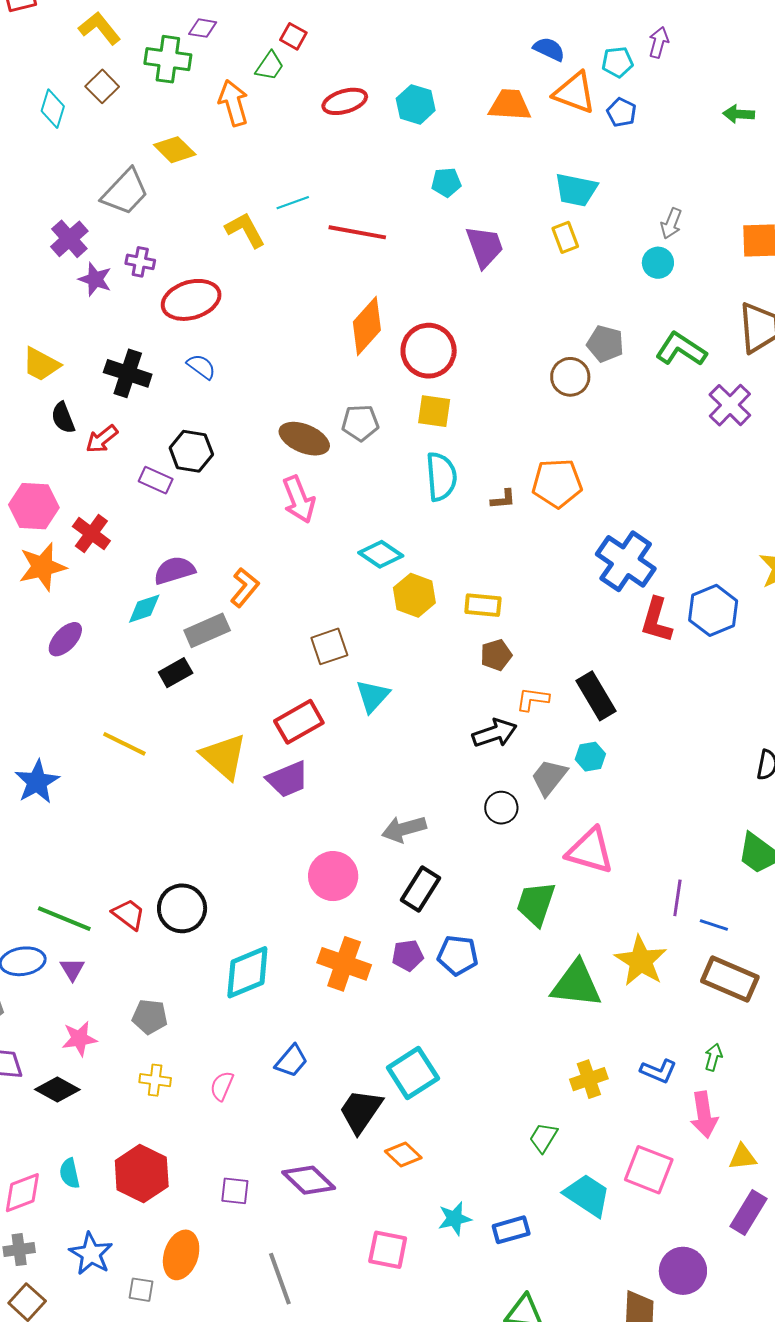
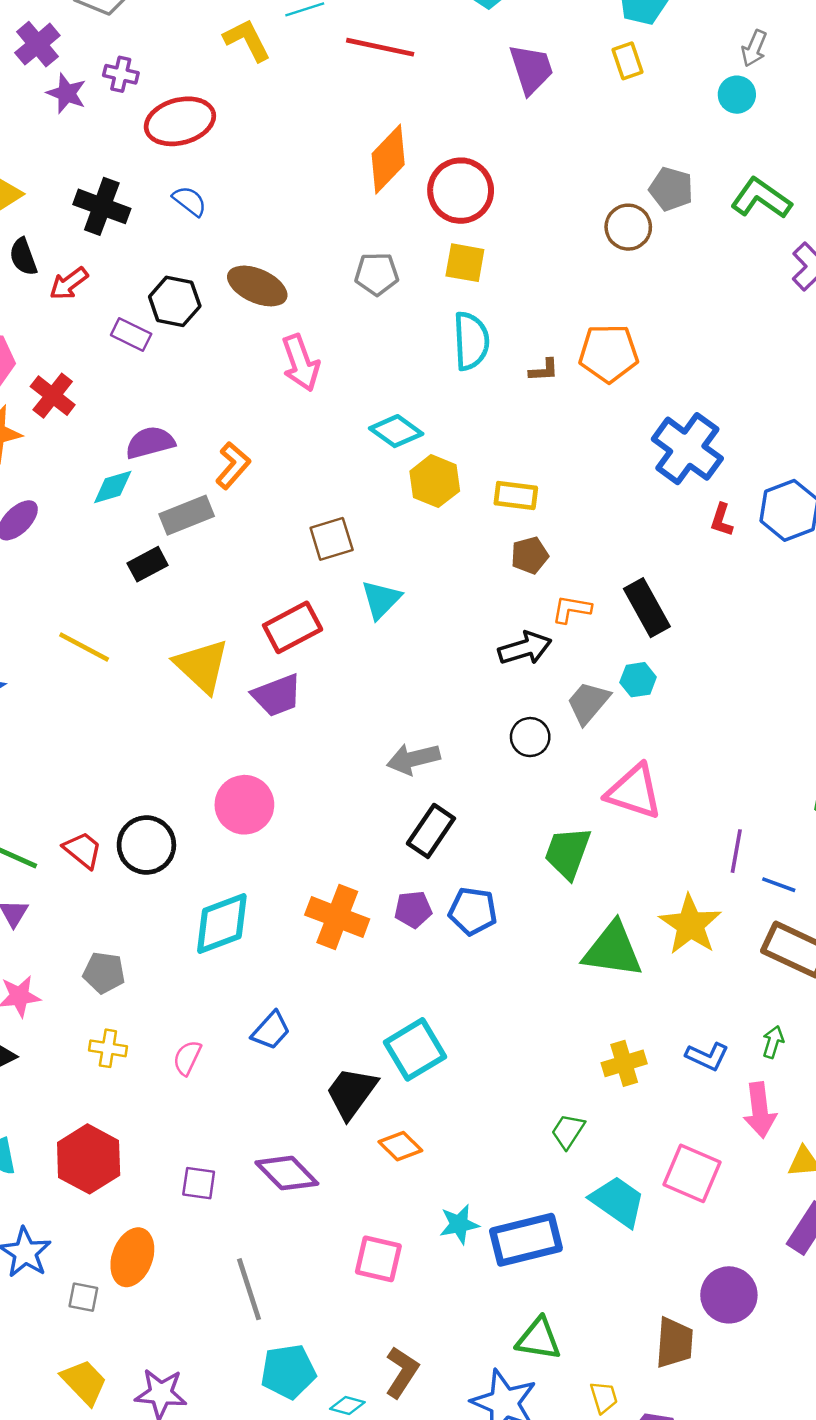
brown ellipse: (304, 439) -> (257, 286), moved
red L-shape: (656, 620) -> (722, 520), size x0.6
pink circle: (333, 876) -> (244, 805), moved
blue rectangle: (511, 1230) -> (526, 1240), size x1.6

